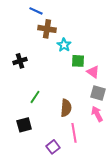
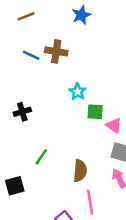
blue line: (36, 11) -> (31, 55), moved
brown cross: (47, 29) -> (56, 51), moved
black square: (24, 125) -> (15, 186), moved

